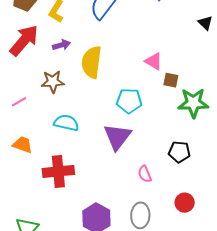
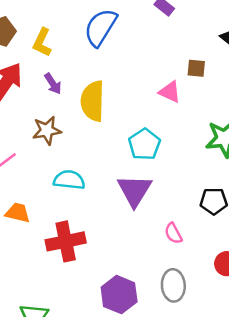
purple arrow: (61, 45) -> (53, 84), turned 78
brown square: (171, 80) -> (196, 68), moved
cyan pentagon: (129, 101) -> (144, 144), turned -30

